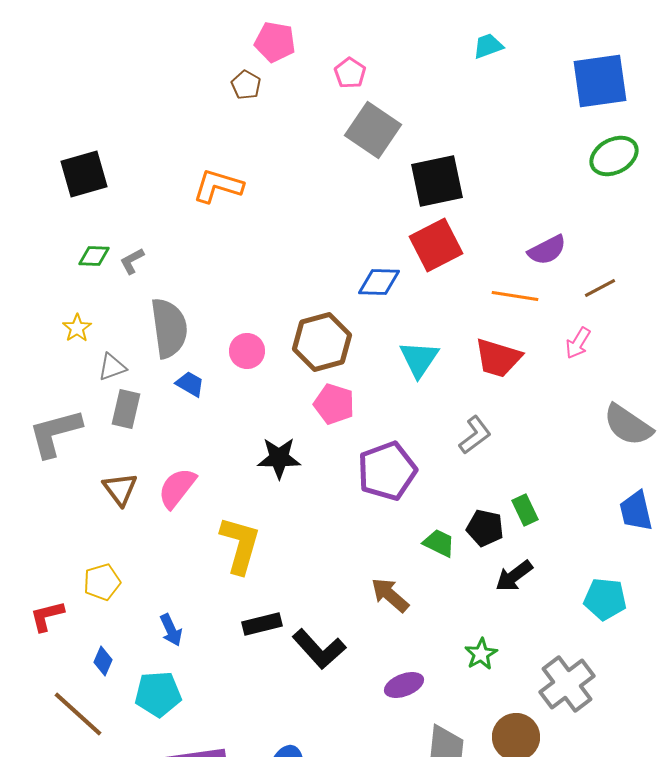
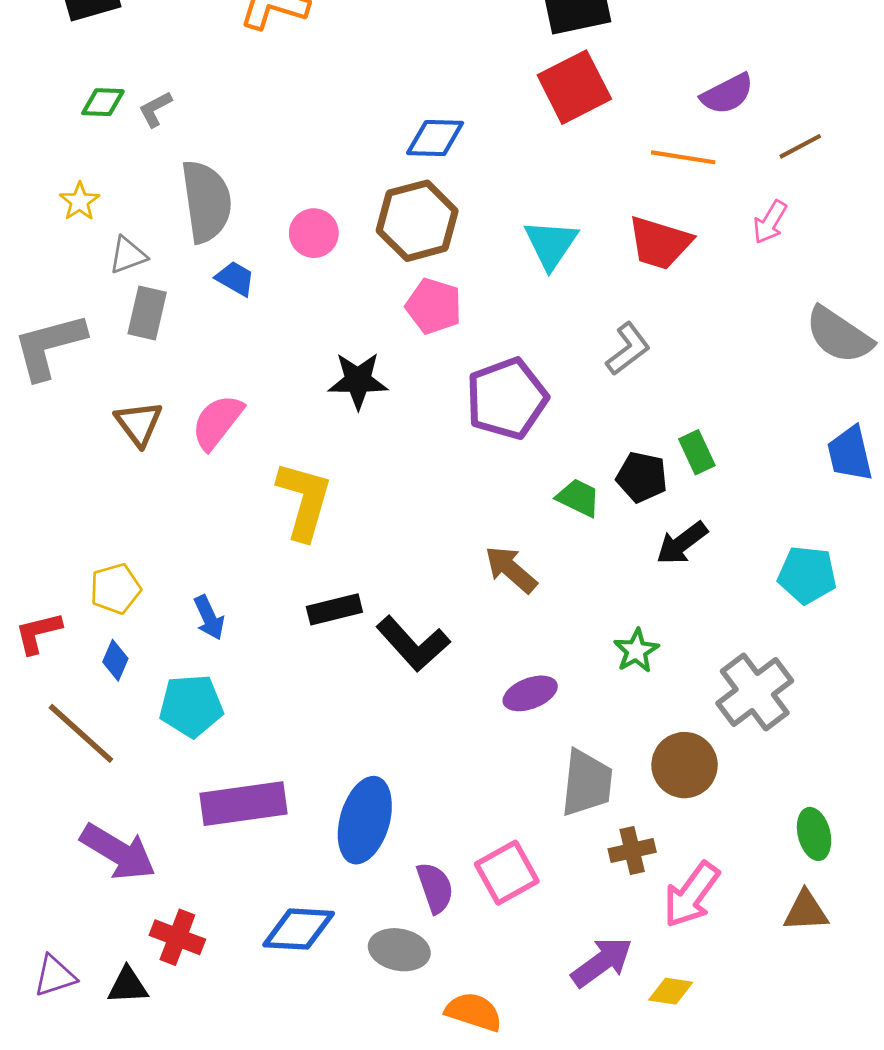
blue diamond: (379, 282) -> (435, 138), moved
yellow pentagon: (102, 582) -> (115, 589), moved
red L-shape: (47, 616) -> (38, 633), moved

